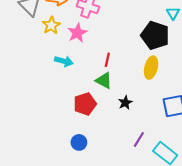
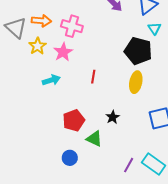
cyan arrow: (64, 61) -> (51, 80), turned -30
green triangle: (104, 81) -> (94, 139), moved
purple line: (139, 139) -> (129, 165), moved

